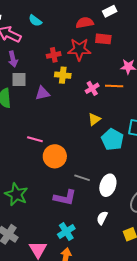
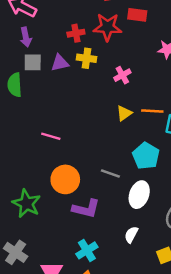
orange line: (114, 86) -> (152, 111), moved
purple triangle: (42, 93) -> (60, 63), moved
cyan pentagon: (112, 140) -> (146, 156), moved
orange circle: (55, 156) -> (65, 179), moved
gray line: (82, 178) -> (110, 173), moved

